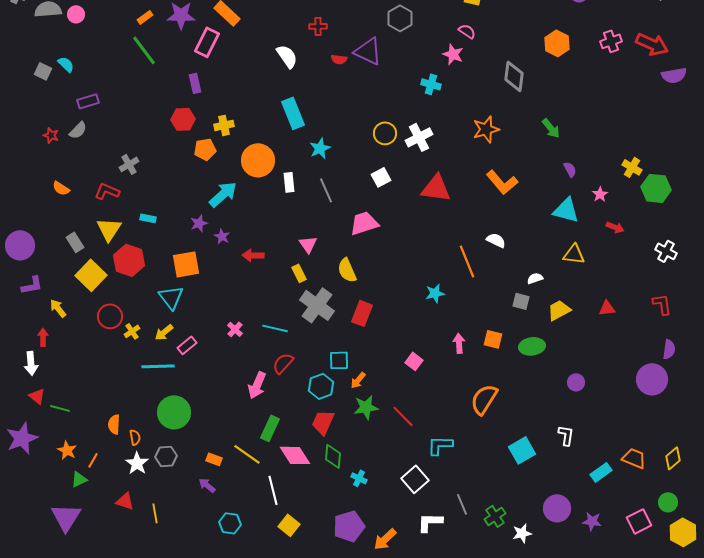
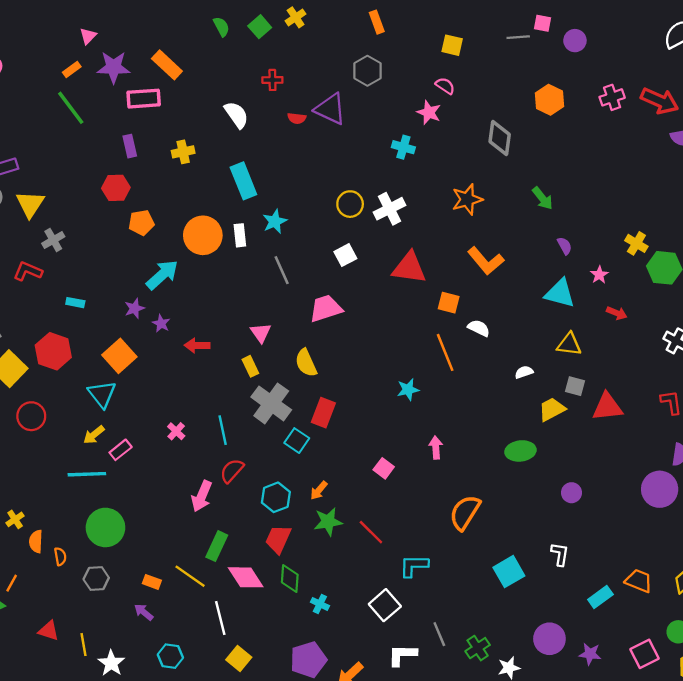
pink rectangle: (207, 42) -> (144, 99), turned 60
yellow cross: (224, 125) -> (183, 152), moved
white rectangle: (289, 182) -> (240, 235), moved
yellow triangle: (109, 229) -> (30, 204), moved
orange square: (186, 264) -> (119, 356), turned -32
gray square: (521, 301) -> (575, 386), moved
red triangle: (607, 308) -> (607, 407), size x1.6
cyan line: (275, 328) -> (223, 430), turned 65
yellow cross: (132, 331) -> (15, 519), moved
orange square: (493, 339) -> (449, 303), moved
cyan square: (339, 360) -> (297, 441), moved, turned 35
white star: (137, 463) -> (111, 663), moved

